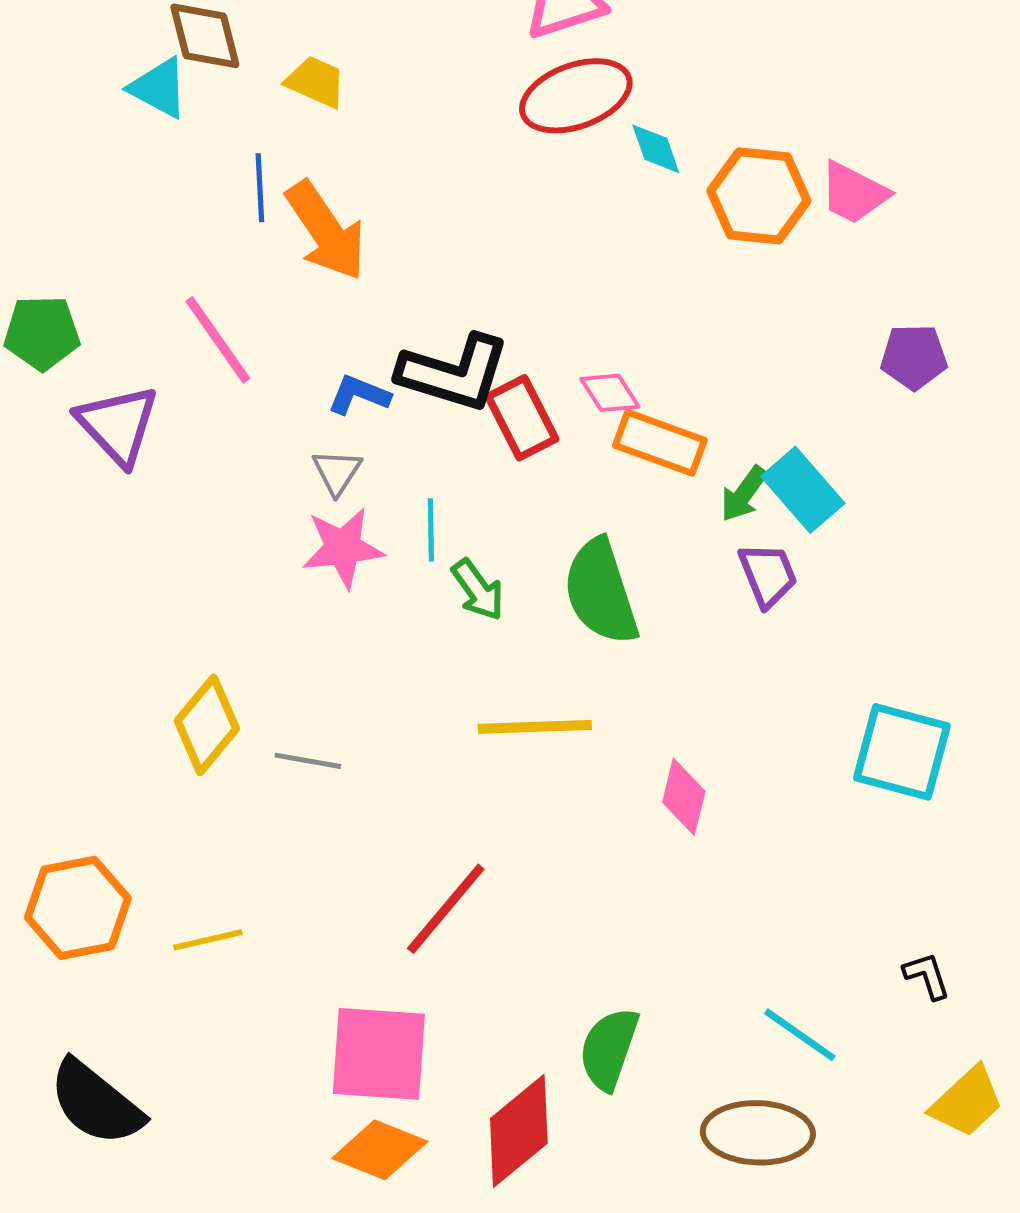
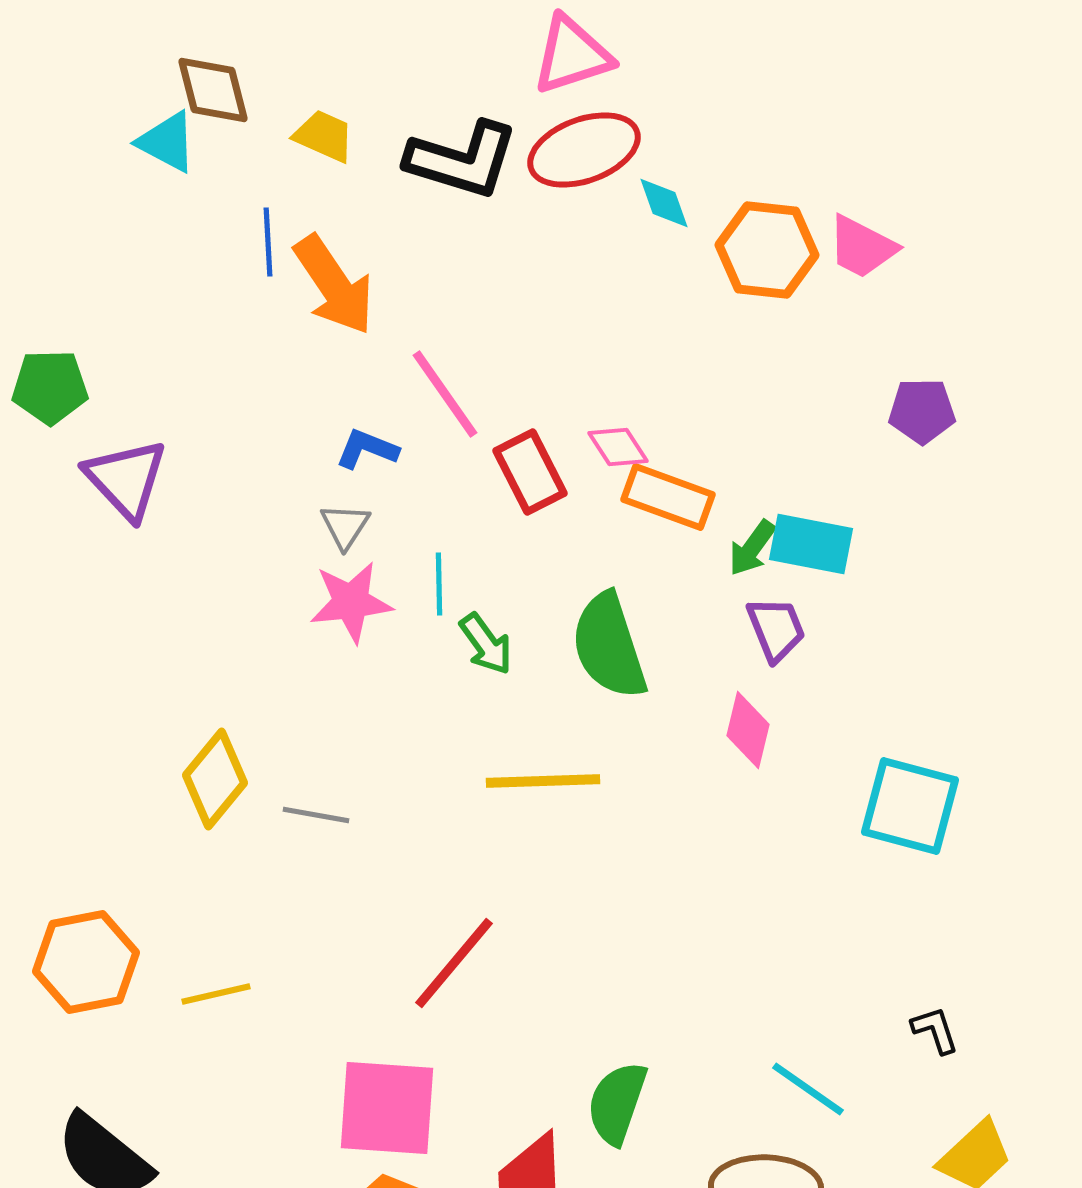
pink line: (218, 340) -> (445, 394), moved
black L-shape: (454, 373) -> (462, 160), moved
cyan rectangle: (803, 490) -> (811, 544), turned -38
pink diamond: (684, 797) -> (748, 730), moved

